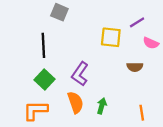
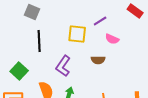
black line: (43, 45) -> (39, 41), moved
purple L-shape: (80, 74) -> (63, 66), moved

